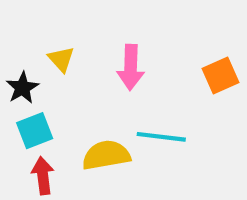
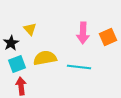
pink arrow: (131, 67) -> (83, 33), moved
yellow semicircle: (106, 155) -> (45, 58), moved

